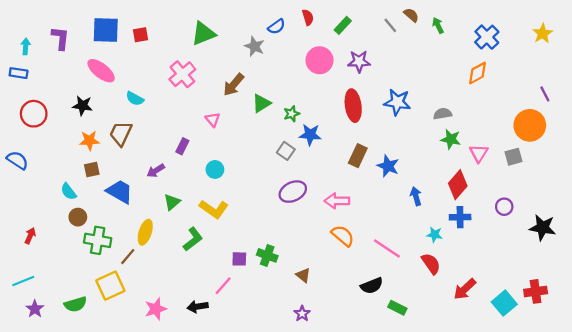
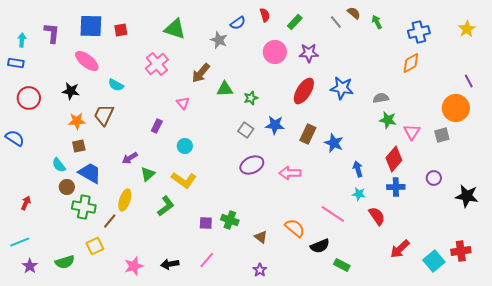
green triangle: (203, 34) -> (175, 29), turned 40
blue cross: (487, 37) -> (419, 32), turned 30
green triangle: (261, 103) -> (225, 89), turned 30
red ellipse: (353, 106) -> (304, 91), turned 40
blue star: (310, 135) -> (275, 125), moved
purple arrow: (156, 171) -> (130, 158), moved
blue trapezoid: (120, 192) -> (90, 173), moved
cyan star: (435, 235) -> (359, 194), moved
orange semicircle: (343, 236) -> (295, 228), moved
red semicircle: (431, 264) -> (377, 216), moved
yellow square: (110, 286) -> (95, 246), size x0.7
pink line: (223, 286) -> (207, 260), moved

